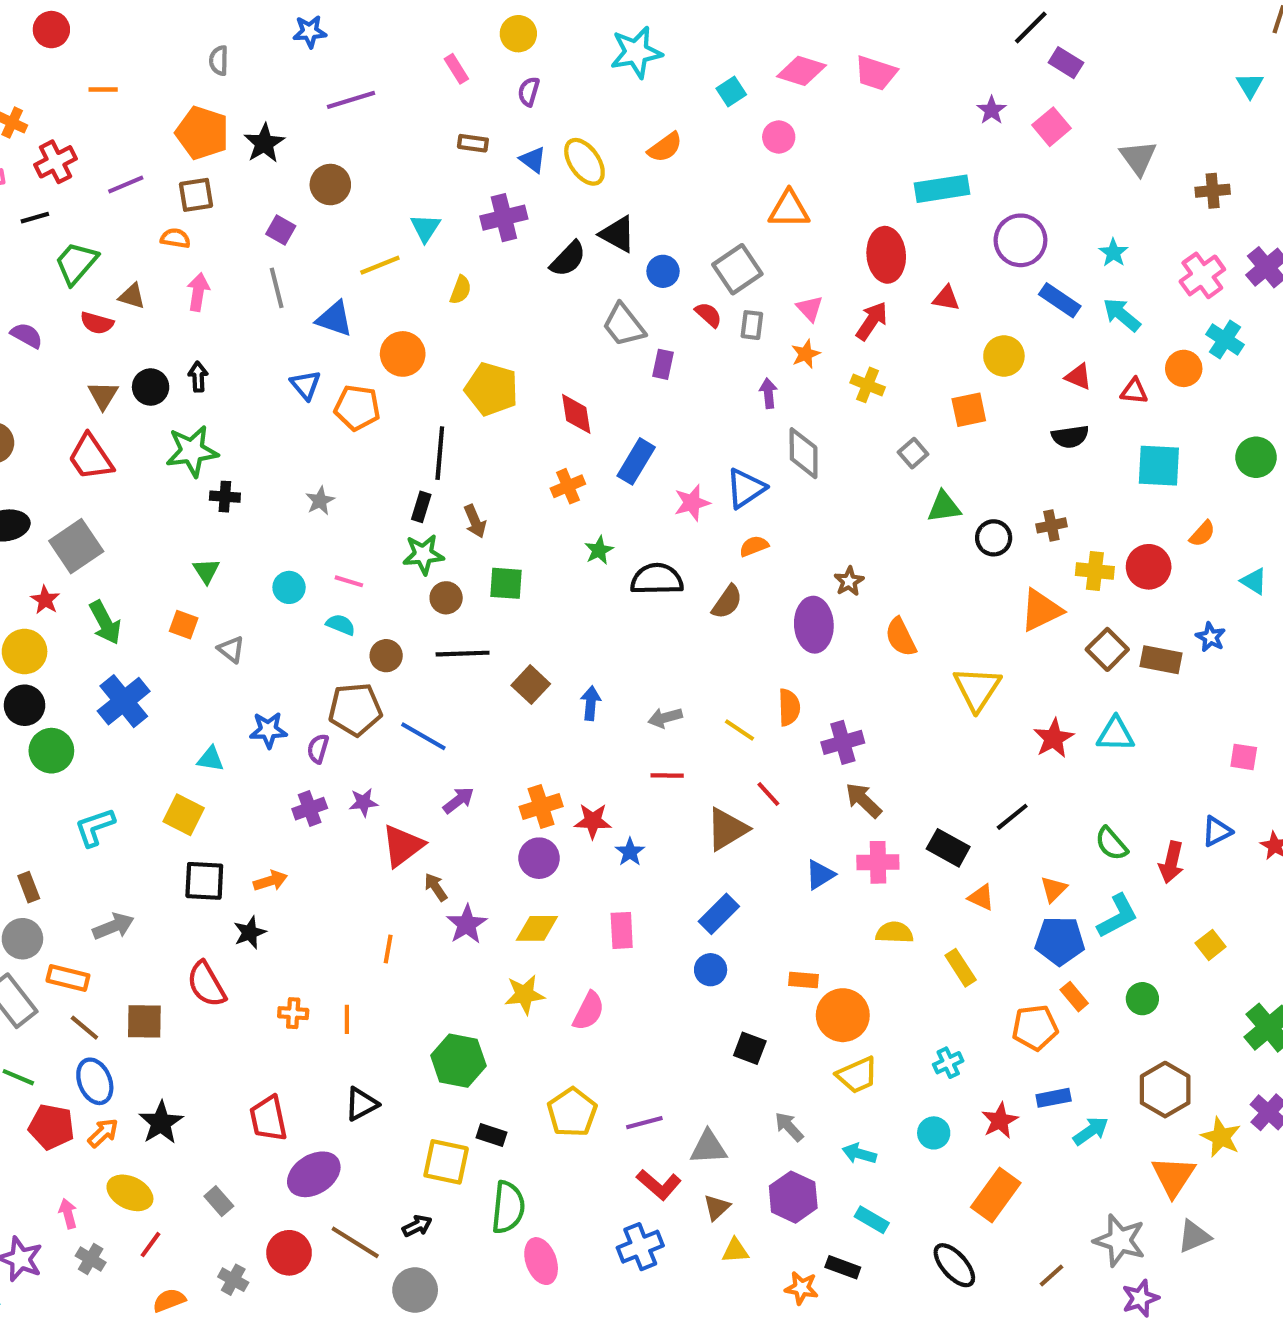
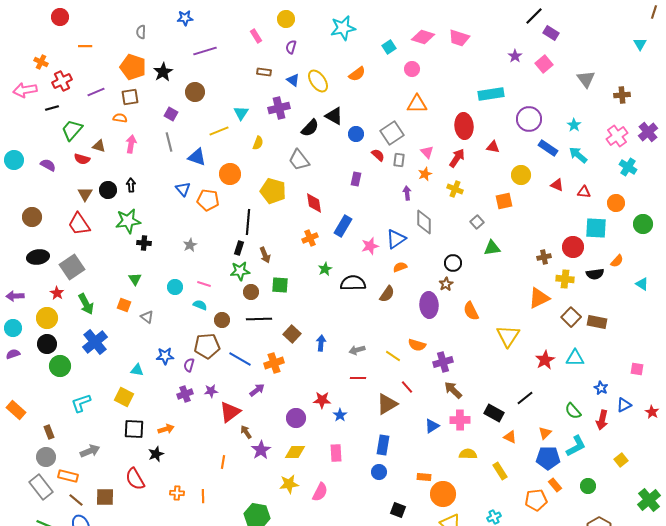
gray trapezoid: (624, 325) -> (299, 160), moved
orange circle: (1184, 368) -> (616, 203), moved
black semicircle: (1070, 437) -> (595, 274), moved
black circle: (994, 538) -> (453, 263), moved
red circle: (1149, 567) -> (573, 247), moved
blue star: (1211, 637) -> (601, 388), moved
orange semicircle: (789, 707) -> (417, 345), turned 108
orange cross: (541, 806) -> (274, 363), moved
blue rectangle: (719, 914) -> (383, 445), turned -36

